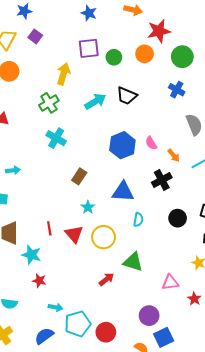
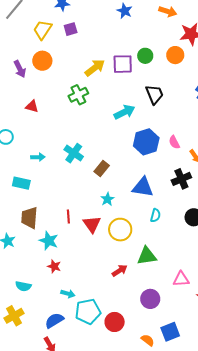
purple square: (35, 36) -> (71, 29), turned 32
purple square: (89, 48) -> (123, 64), moved
yellow arrow: (63, 74) -> (95, 68), turned 30
black trapezoid: (127, 96) -> (154, 94), turned -140
cyan arrow: (95, 101) -> (124, 112), moved
cyan cross: (56, 138) -> (74, 153), moved
green triangle: (133, 262) -> (147, 256), turned -30
purple circle: (149, 316) -> (150, 299), moved

